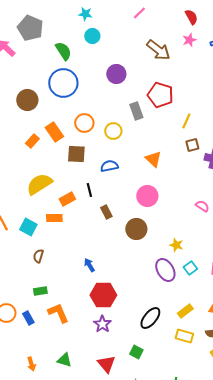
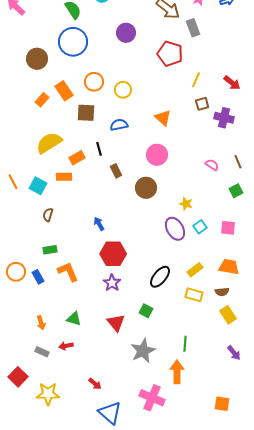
gray rectangle: (136, 111) -> (193, 28), moved

